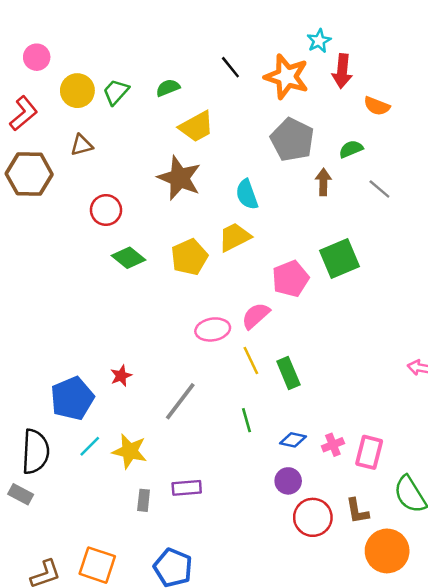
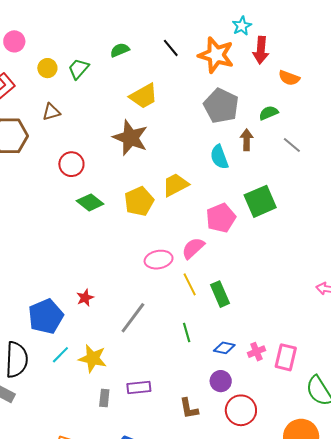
green semicircle: (168, 88) -> (120, 50), moved
yellow circle: (77, 91) -> (47, 68), size x0.7
cyan semicircle: (247, 194) -> (219, 157), moved
brown L-shape: (357, 511) -> (189, 408), moved

